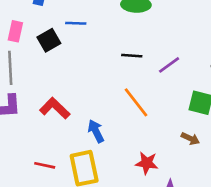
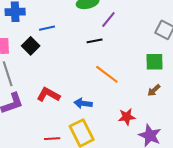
purple line: (169, 65) -> (108, 19), moved
blue arrow: (96, 131) -> (83, 103), turned -42
brown arrow: (190, 139) -> (154, 90), turned 128

